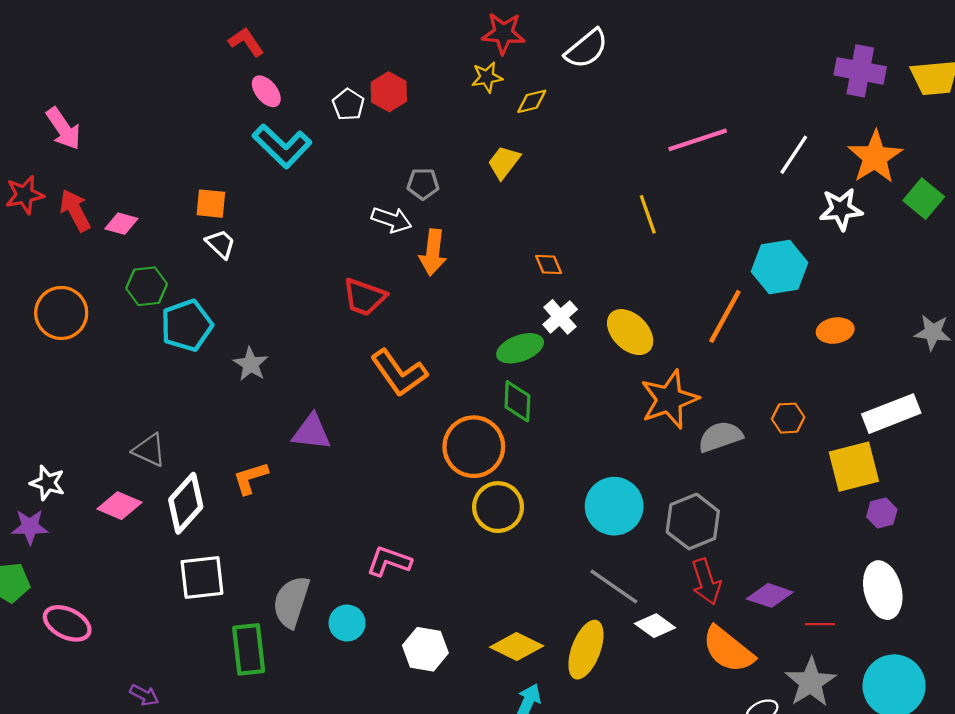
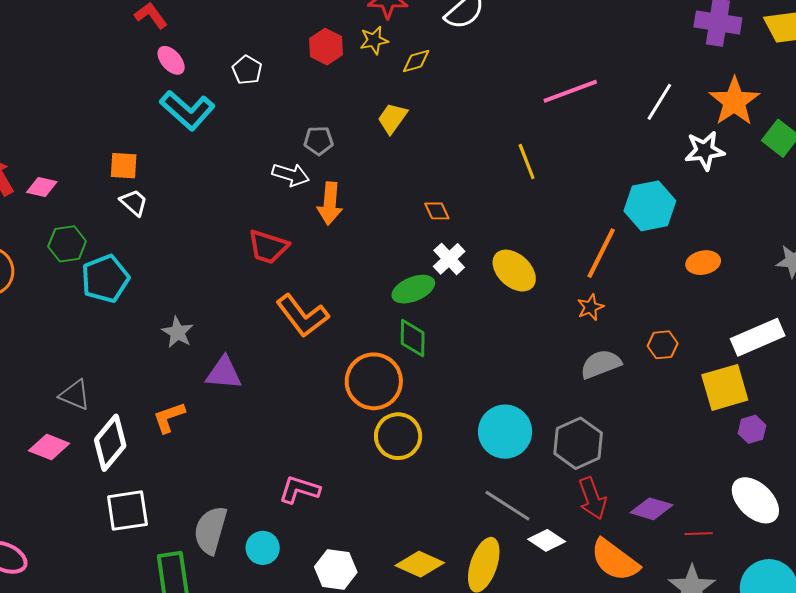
red hexagon: (389, 92) -> (326, 47), moved
gray star: (251, 364) -> (178, 332), moved
orange star: (669, 399) -> (590, 307), moved, size x0.5
white ellipse: (883, 590) -> (755, 500), turned -30

